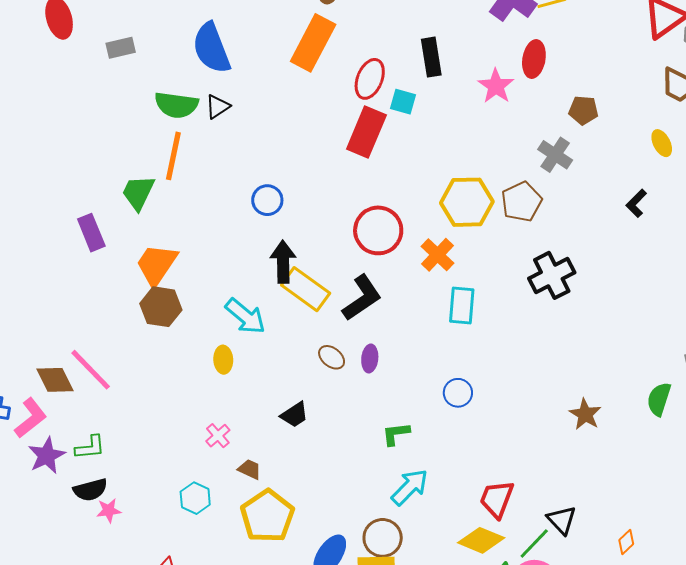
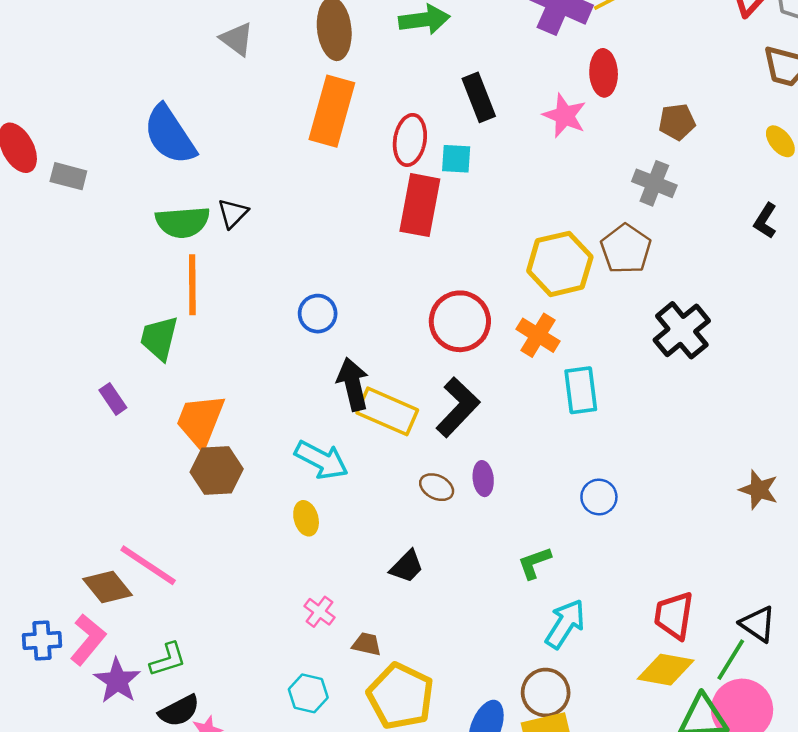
gray rectangle: (121, 48) -> (68, 176), moved, turned 40
blue semicircle: (211, 48) -> (170, 135), moved
purple rectangle: (91, 233) -> (113, 399), size x0.7

